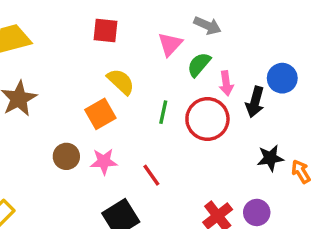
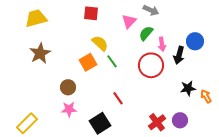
green line: (163, 112) -> (112, 61), moved, turned -48
pink star: (104, 161) -> (69, 109), moved

